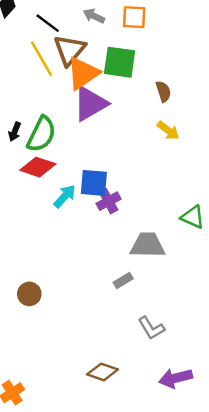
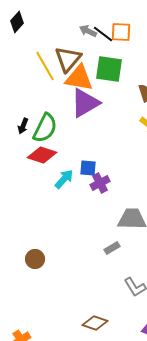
black line: (48, 23) -> (103, 34), moved
orange triangle: (83, 73) -> (79, 78), turned 44
blue square: (94, 183) -> (88, 168), size x0.7

